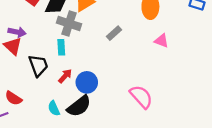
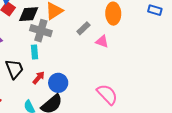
gray rectangle: (114, 33) -> (83, 28), moved
pink triangle: (161, 41) -> (102, 41), moved

